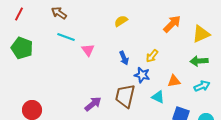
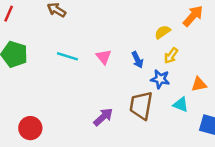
yellow semicircle: (121, 21) -> (163, 32), moved
cyan line: (66, 37) -> (67, 56), moved
pink triangle: (88, 50) -> (104, 57), moved

